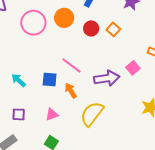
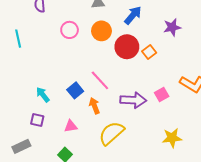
pink circle: (33, 23) -> (70, 30), size x0.7
red circle: (91, 28) -> (127, 47), size x1.5
blue square: (50, 79) -> (75, 90), turned 35
cyan arrow: (19, 80) -> (43, 95), moved

